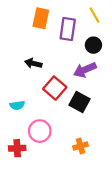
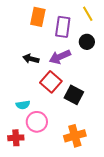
purple arrow: (85, 70) -> (60, 57), moved
cyan semicircle: (17, 105) -> (23, 105), moved
orange cross: (81, 146) -> (75, 136), size x1.5

